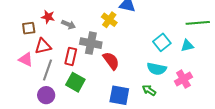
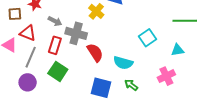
gray arrow: (69, 25) -> (55, 21), moved
red triangle: (43, 46) -> (28, 33), turned 30
cyan triangle: (187, 46) -> (178, 50), moved
cyan semicircle: (157, 69) -> (123, 63), moved

